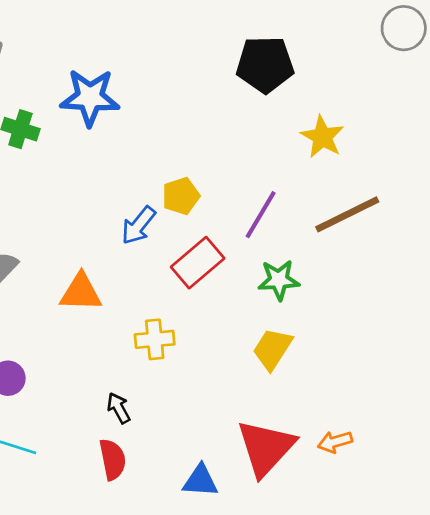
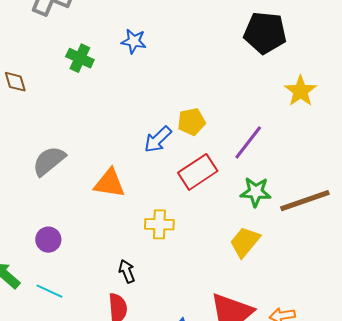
blue star: (90, 97) -> (134, 41), size x0.6
brown line: (347, 214) -> (305, 201), moved

